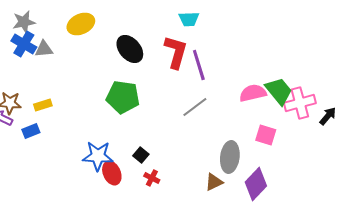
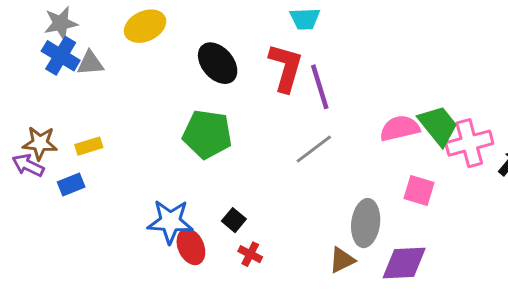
purple diamond: (256, 184) -> (404, 263), turned 44

